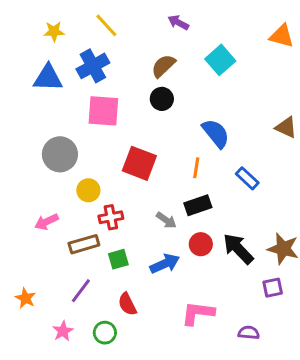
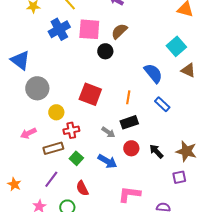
cyan square: (220, 60) -> (176, 46), moved
brown semicircle: (163, 66) -> (119, 31), moved
blue triangle: (48, 78) -> (20, 60), moved, turned 35
pink square: (103, 111) -> (89, 29), moved
blue semicircle: (216, 133) -> (153, 73), moved
black arrow: (238, 249) -> (156, 151), size x0.7
green square: (118, 259) -> (76, 158), turned -32
blue arrow: (165, 264) -> (107, 161), turned 54

